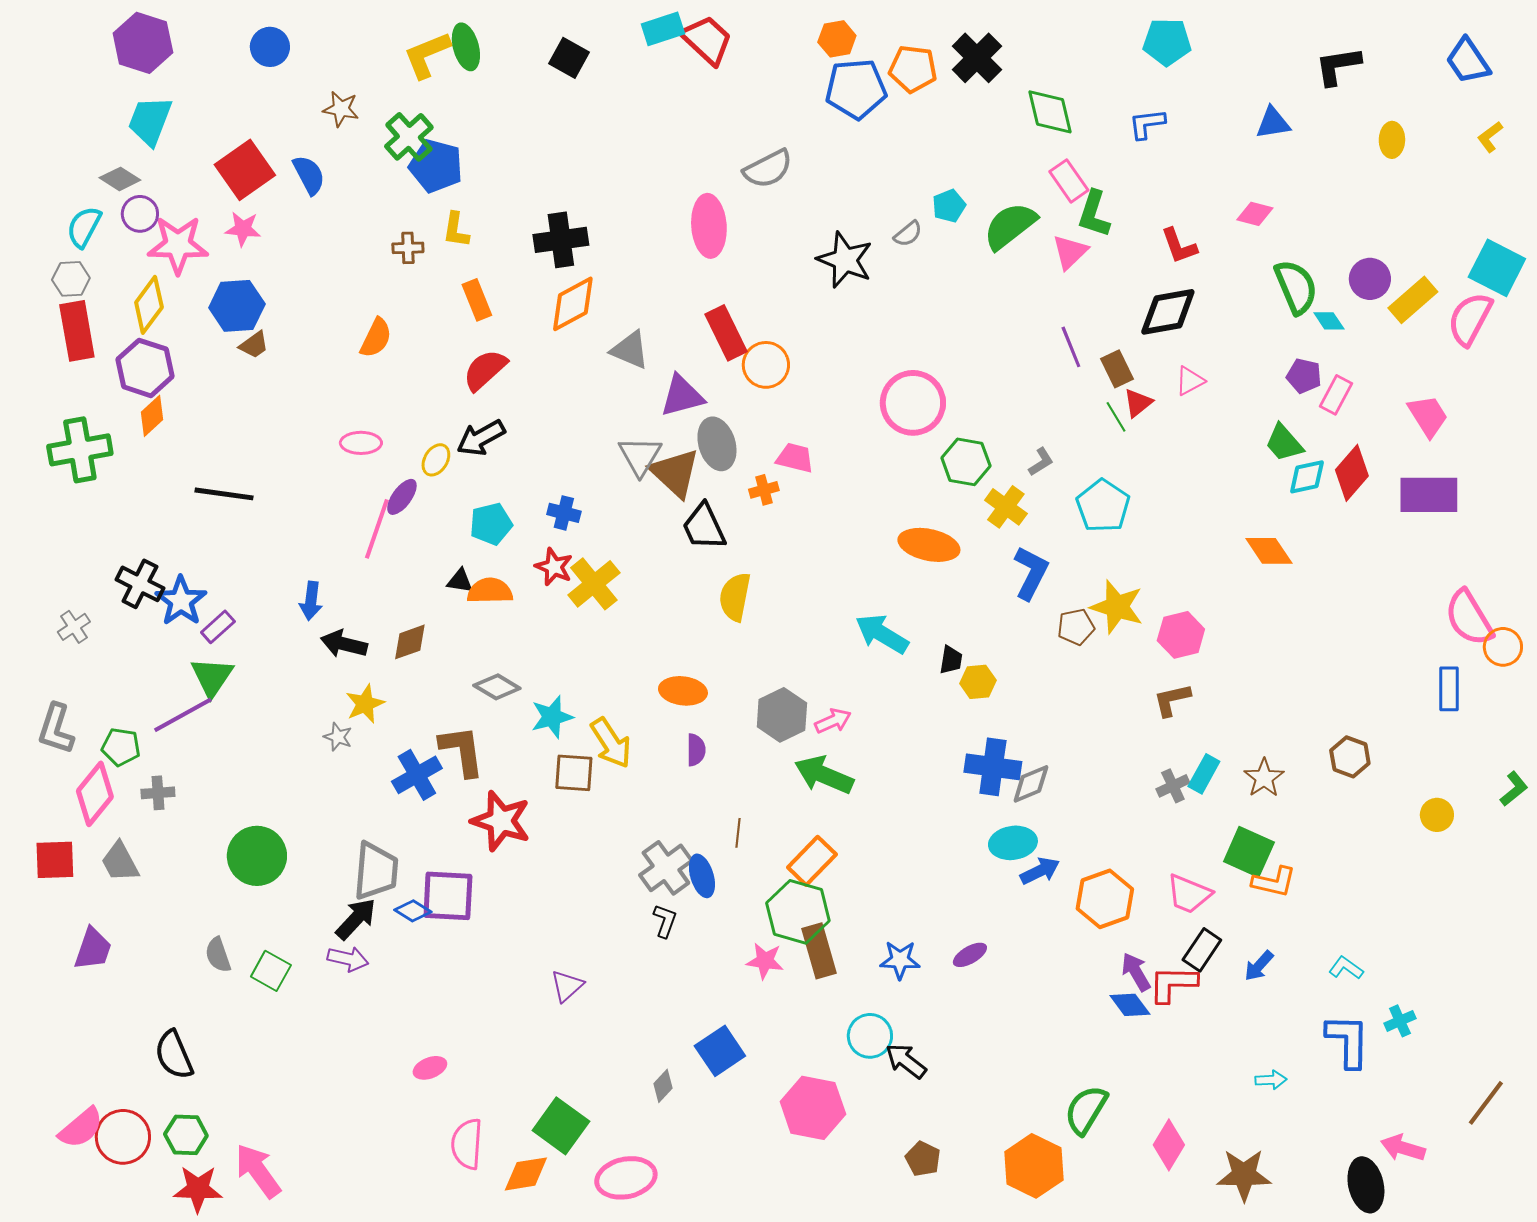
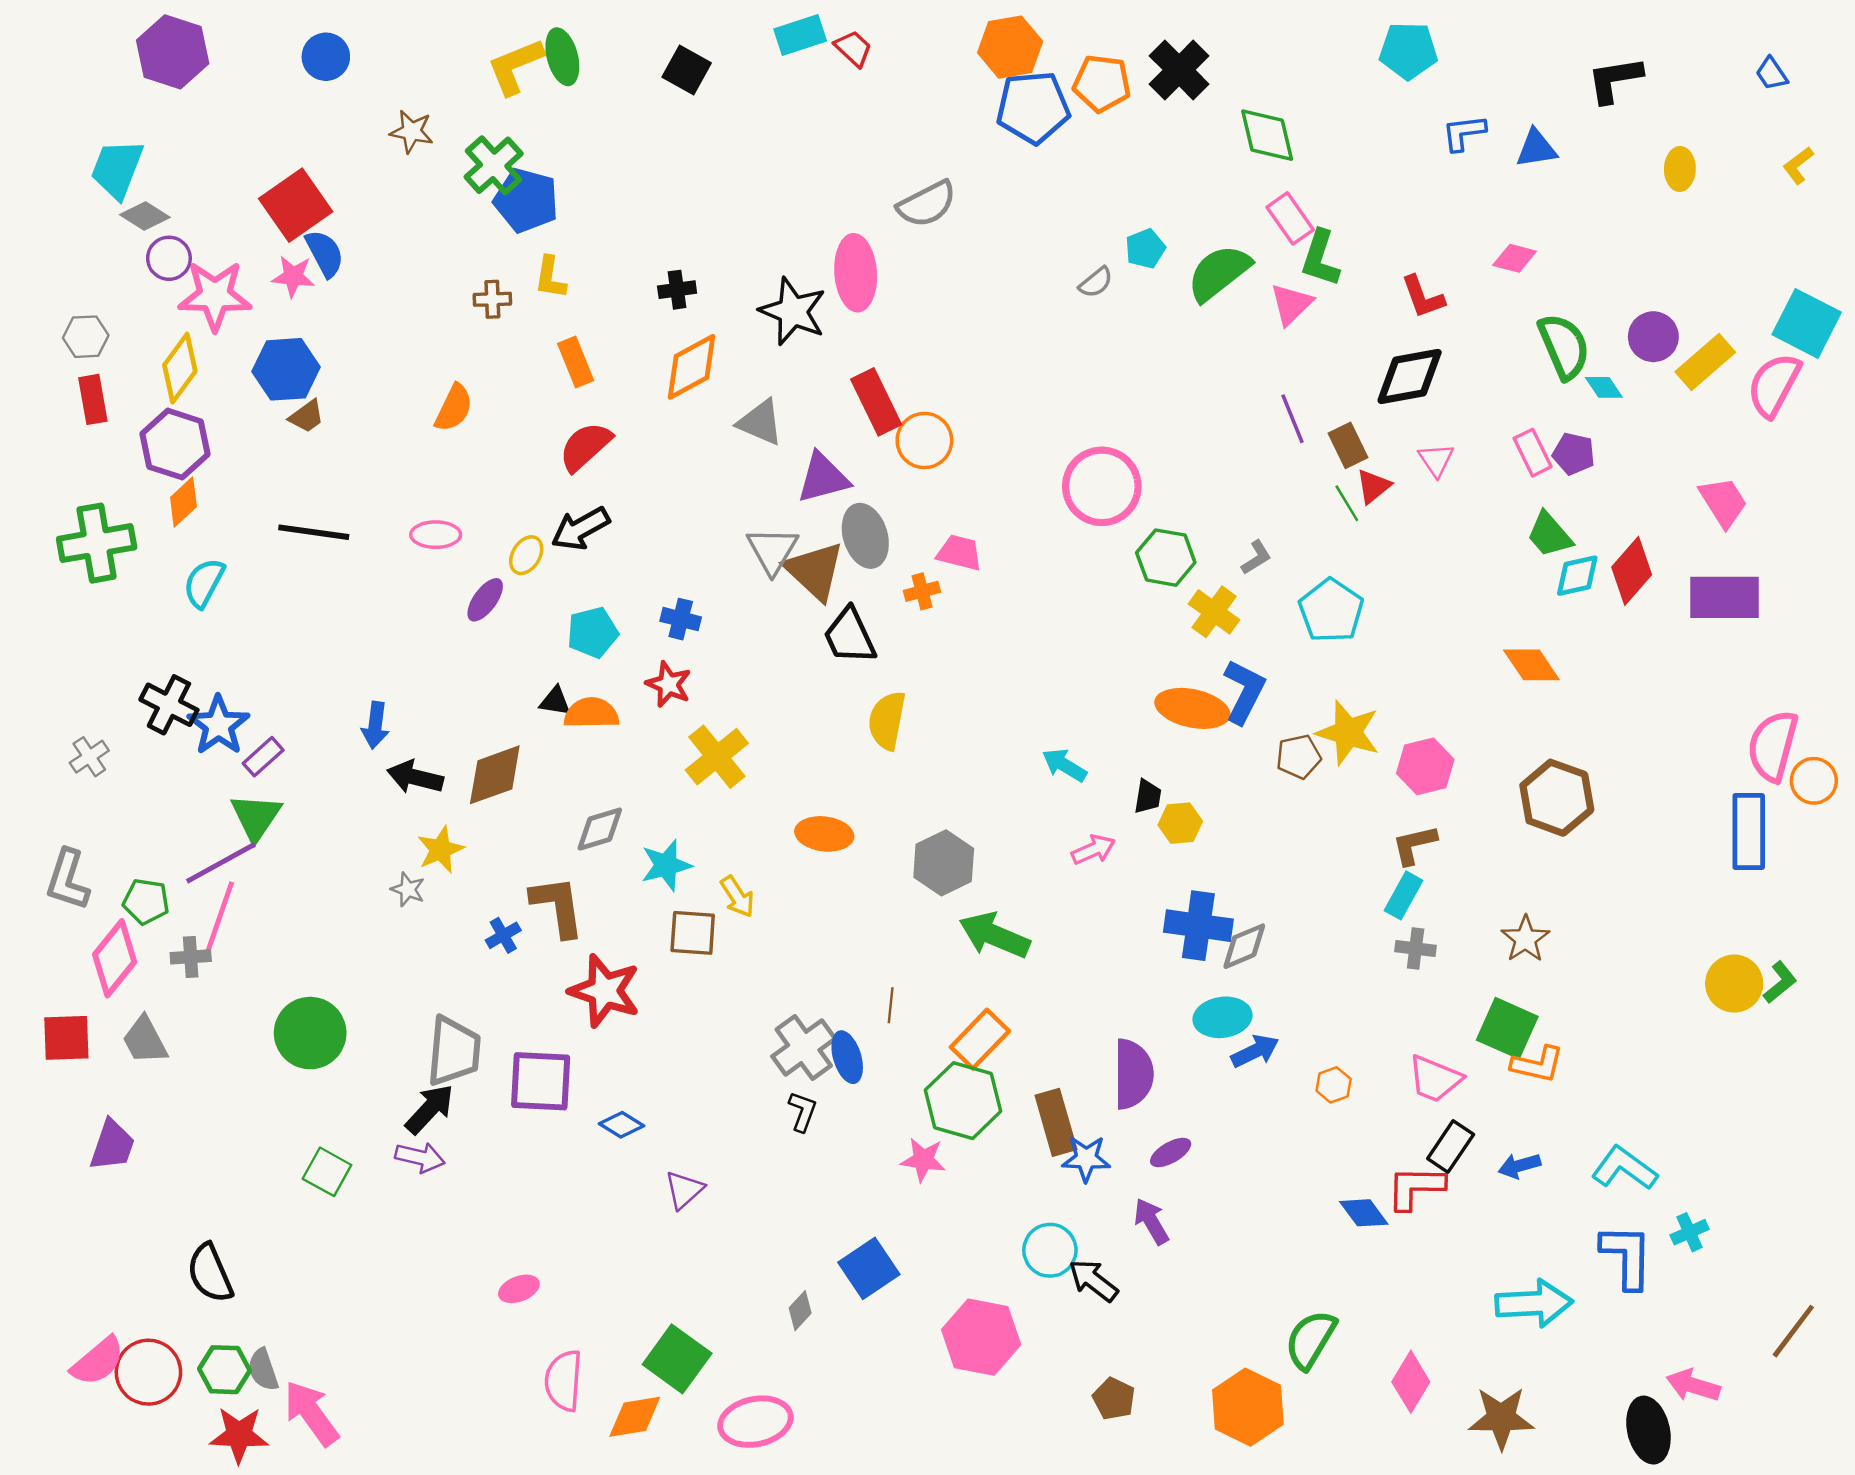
orange hexagon: (837, 39) -> (1010, 47), size x1.4
red trapezoid: (707, 40) -> (853, 48), size x0.6
blue trapezoid: (1468, 61) -> (1772, 74), size x0.6
cyan trapezoid: (150, 121) -> (117, 169), moved
blue L-shape: (1147, 124) -> (1464, 133), moved
blue semicircle: (309, 175) -> (325, 253), moved
cyan semicircle: (84, 227) -> (204, 583), moved
black cross: (561, 240) -> (677, 290), size x0.6
black star: (845, 260) -> (793, 311), moved
red rectangle: (77, 331) -> (93, 399), size x0.7
pink triangle: (1190, 381) -> (1436, 460), turned -36
pink rectangle: (1336, 395) -> (1533, 453), moved, turned -54
black line: (224, 494) -> (314, 532), moved
pink line: (377, 529) -> (220, 917), moved
orange ellipse: (929, 545) -> (1192, 708), moved
yellow cross: (594, 584) -> (717, 757), moved
pink semicircle: (1469, 618) -> (1773, 746), turned 46
cyan arrow: (882, 634) -> (1064, 765), size x0.7
brown diamond: (410, 642) -> (495, 775), size x1.4
gray diamond: (497, 687) -> (600, 829), turned -48
blue rectangle: (1449, 689) -> (1749, 831), size x1.4
pink arrow: (833, 721) -> (1093, 850), moved
yellow arrow: (611, 743) -> (737, 897), size x0.7
purple semicircle: (696, 750) -> (1133, 1074), moved, size x1.8
brown hexagon: (1350, 757) -> (1557, 798), moved, size x1.5
cyan rectangle: (1204, 774) -> (1404, 895), moved
blue cross: (417, 775) -> (503, 935), size x0.6
gray cross: (1173, 786) -> (1416, 949), turned 32
green L-shape: (1514, 789) -> (1780, 982), moved
yellow circle: (1437, 815) -> (1734, 984), size x1.4
orange hexagon: (1105, 899) -> (1334, 1085), size x0.5
blue diamond: (413, 911) -> (622, 1125), moved
brown rectangle: (819, 951) -> (1056, 1122), moved
gray semicircle: (218, 955) -> (263, 1370), moved
blue arrow: (1259, 966) -> (1519, 1166), turned 32
cyan L-shape: (1346, 968) -> (1624, 1168), size x1.6
purple arrow: (1136, 972) -> (1151, 1221), moved
cyan arrow: (1271, 1080) -> (1534, 1303), size x2.0

